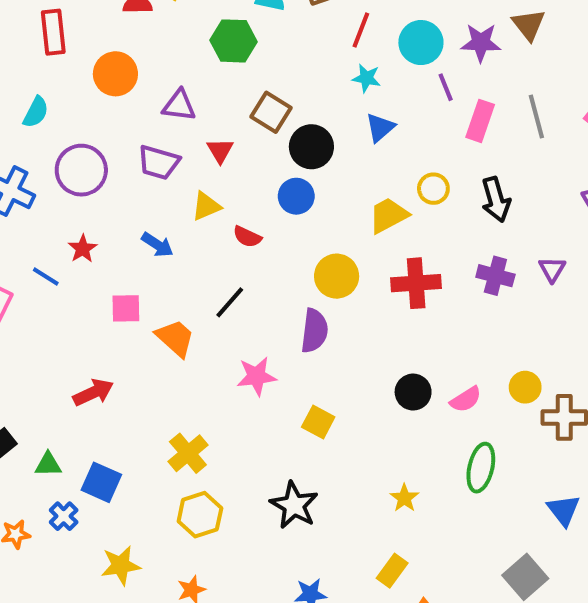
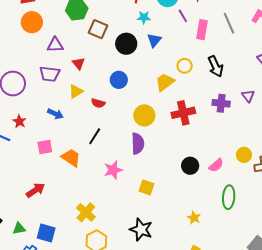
orange circle: (115, 74) -> (32, 22), moved
brown square: (271, 112) -> (98, 29), moved
black circle: (311, 147) -> (126, 44), moved

